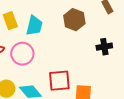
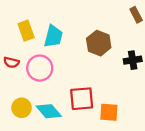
brown hexagon: (74, 20) -> (99, 43), moved

